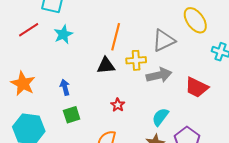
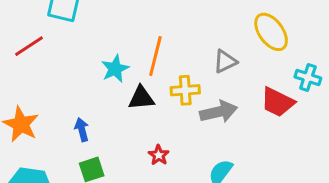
cyan star: (63, 34) -> (115, 69), moved
gray triangle: (164, 40) -> (225, 61), size x0.7
red trapezoid: (197, 87) -> (277, 102), moved

